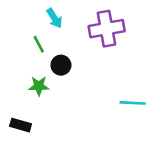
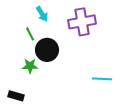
black circle: (61, 65) -> (47, 50), size x1.5

